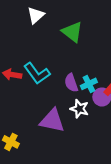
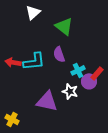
cyan L-shape: (37, 73) -> (34, 61), turned -60
purple semicircle: (71, 83) -> (59, 54), moved

